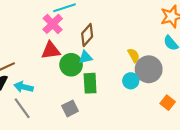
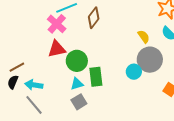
brown diamond: (87, 35) -> (94, 18), moved
yellow semicircle: (134, 55) -> (144, 37), moved
cyan triangle: (85, 57) -> (77, 84), moved

